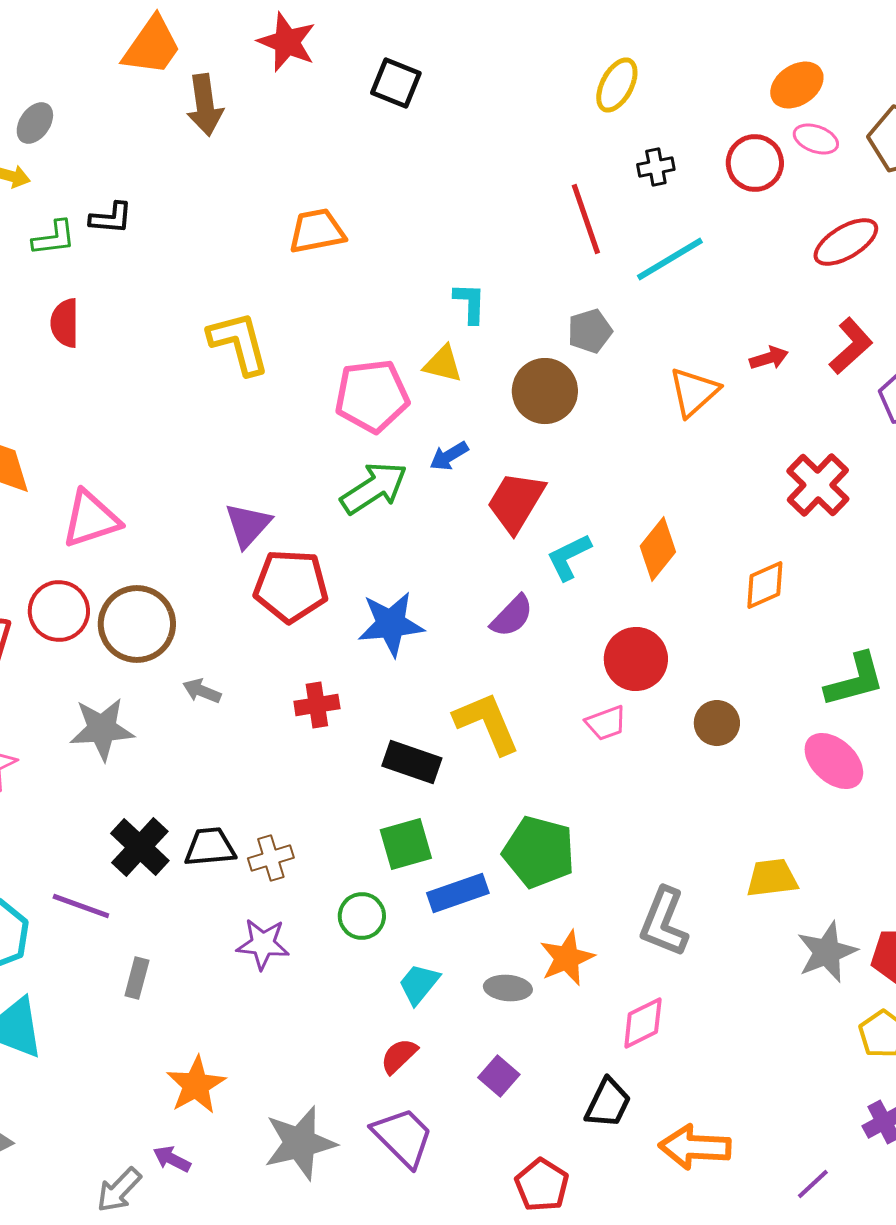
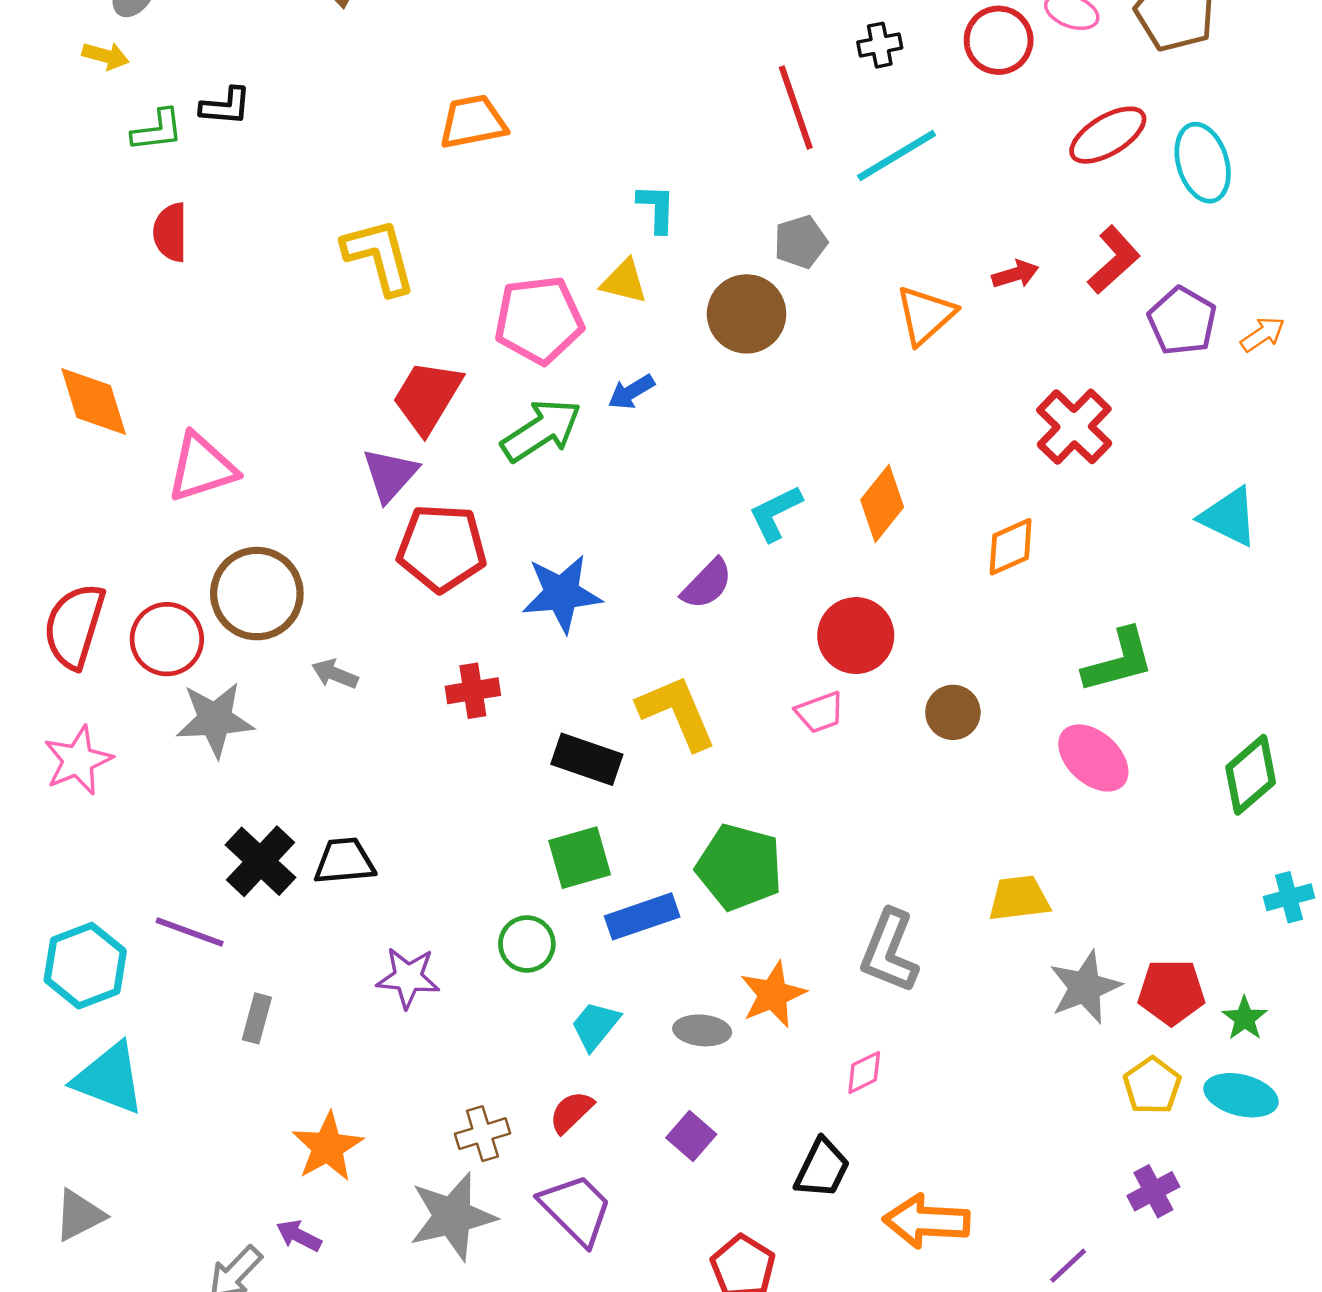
red trapezoid: (516, 502) -> (427, 397), moved
red circle: (59, 611) -> (167, 639), moved
brown cross: (271, 858) -> (482, 1134), moved
pink diamond: (643, 1023) -> (864, 1072), size x0.7

